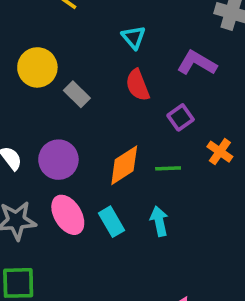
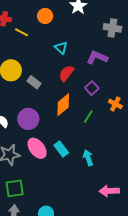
red semicircle: (138, 85) -> (66, 73), turned 66
orange diamond: (124, 165) -> (63, 105), moved
green line: (168, 168) -> (88, 116), turned -48
cyan arrow: (159, 221) -> (88, 158), moved

